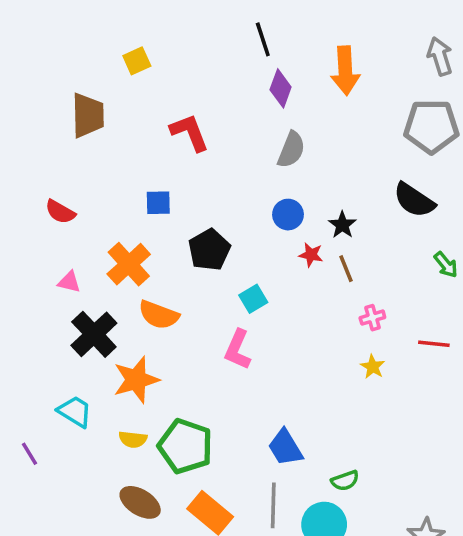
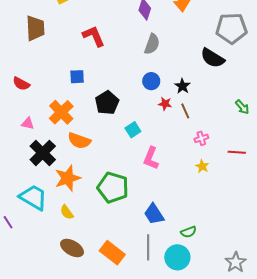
black semicircle: (414, 200) -> (212, 58), moved
pink L-shape: (238, 350) -> (151, 158), moved
cyan trapezoid: (75, 412) -> (33, 197), size x1.4
yellow semicircle: (133, 439) -> (67, 212), turned 49
green pentagon: (185, 446) -> (113, 188), moved

